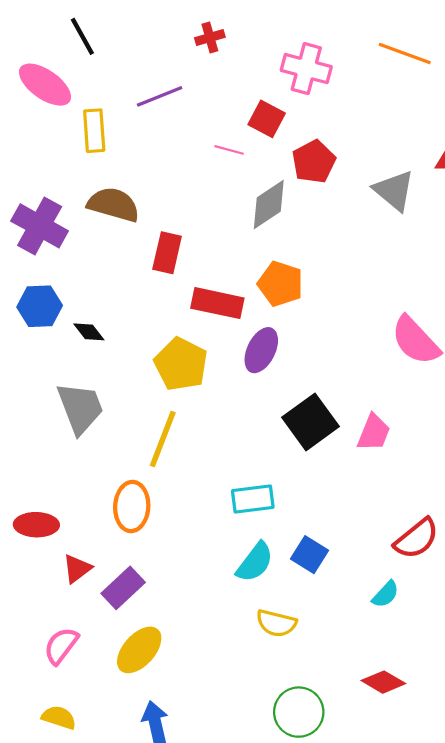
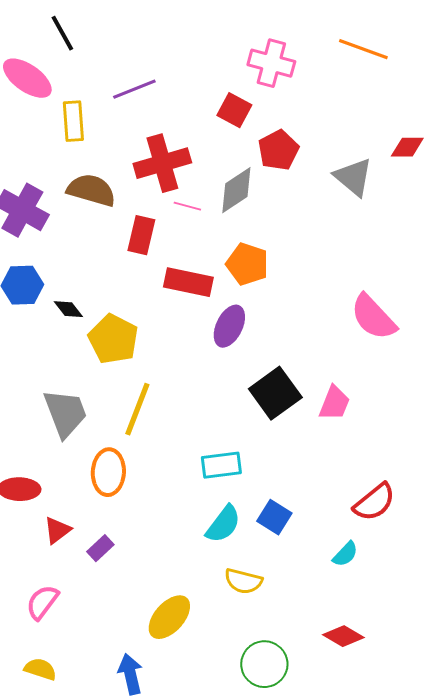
red cross: (210, 37) -> (162, 163), moved, size x2.0
pink line: (229, 150) -> (187, 206), moved
yellow pentagon: (181, 364) -> (113, 339), moved
gray trapezoid: (80, 408) -> (65, 413), moved
purple rectangle: (123, 588) -> (100, 548), size x0.7
yellow ellipse: (139, 650) -> (169, 617), moved

